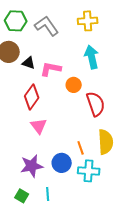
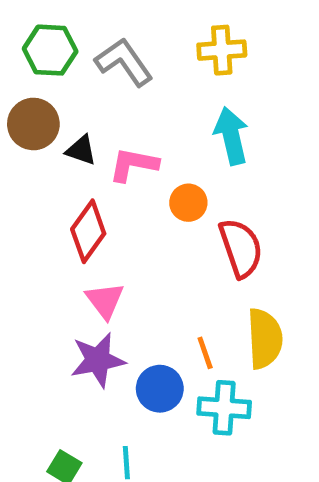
purple star: (32, 166) -> (98, 360), moved

